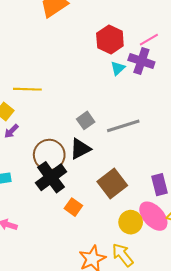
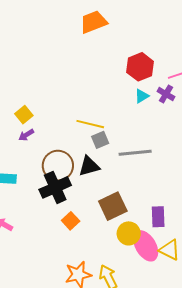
purple cross: (141, 61) -> (166, 94), size x0.7
yellow line: (27, 89) -> (90, 124), moved
yellow circle: (131, 222) -> (129, 233), moved

